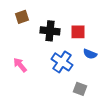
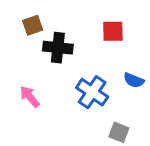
black cross: (50, 31) -> (58, 48), moved
red square: (78, 32) -> (113, 31), moved

